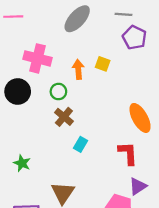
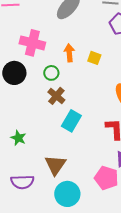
yellow square: (103, 64) -> (94, 58), moved
cyan rectangle: (80, 144) -> (71, 121), size x1.5

